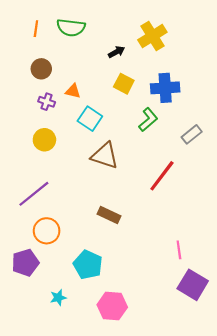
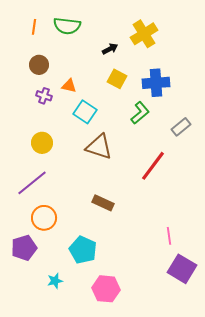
yellow circle: (44, 140) -> (42, 143), moved

